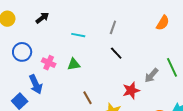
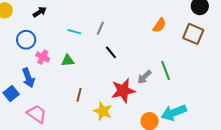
gray line: (113, 27) -> (100, 28), moved
blue circle: (22, 52) -> (26, 40), moved
red star: (131, 90) -> (123, 91), size x1.4
brown line: (87, 98) -> (79, 95), turned 40

